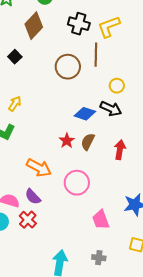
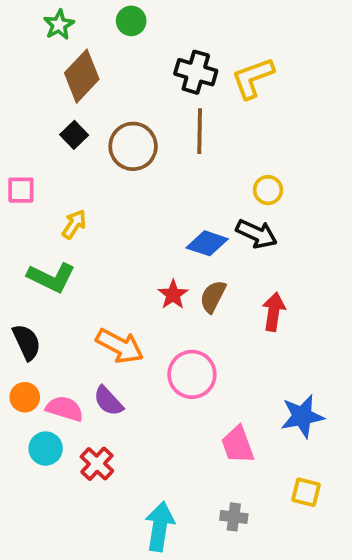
brown diamond: (34, 26) -> (82, 76), moved
brown line: (96, 55) -> (200, 131), moved
brown circle: (68, 67) -> (133, 146), moved
red cross: (28, 220) -> (97, 464), moved

